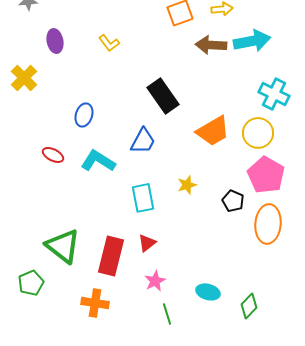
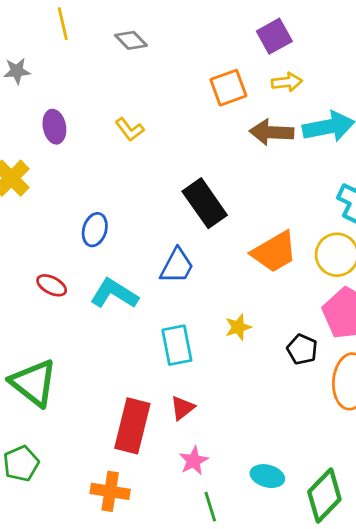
green triangle: (63, 246) -> (34, 383), moved
green diamond: (249, 306) -> (324, 496), size x1.5

